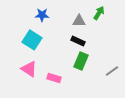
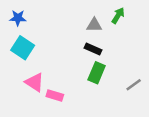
blue star: (42, 15) -> (18, 18), moved
cyan square: (32, 40) -> (23, 48), moved
pink rectangle: (54, 78) -> (55, 95), moved

